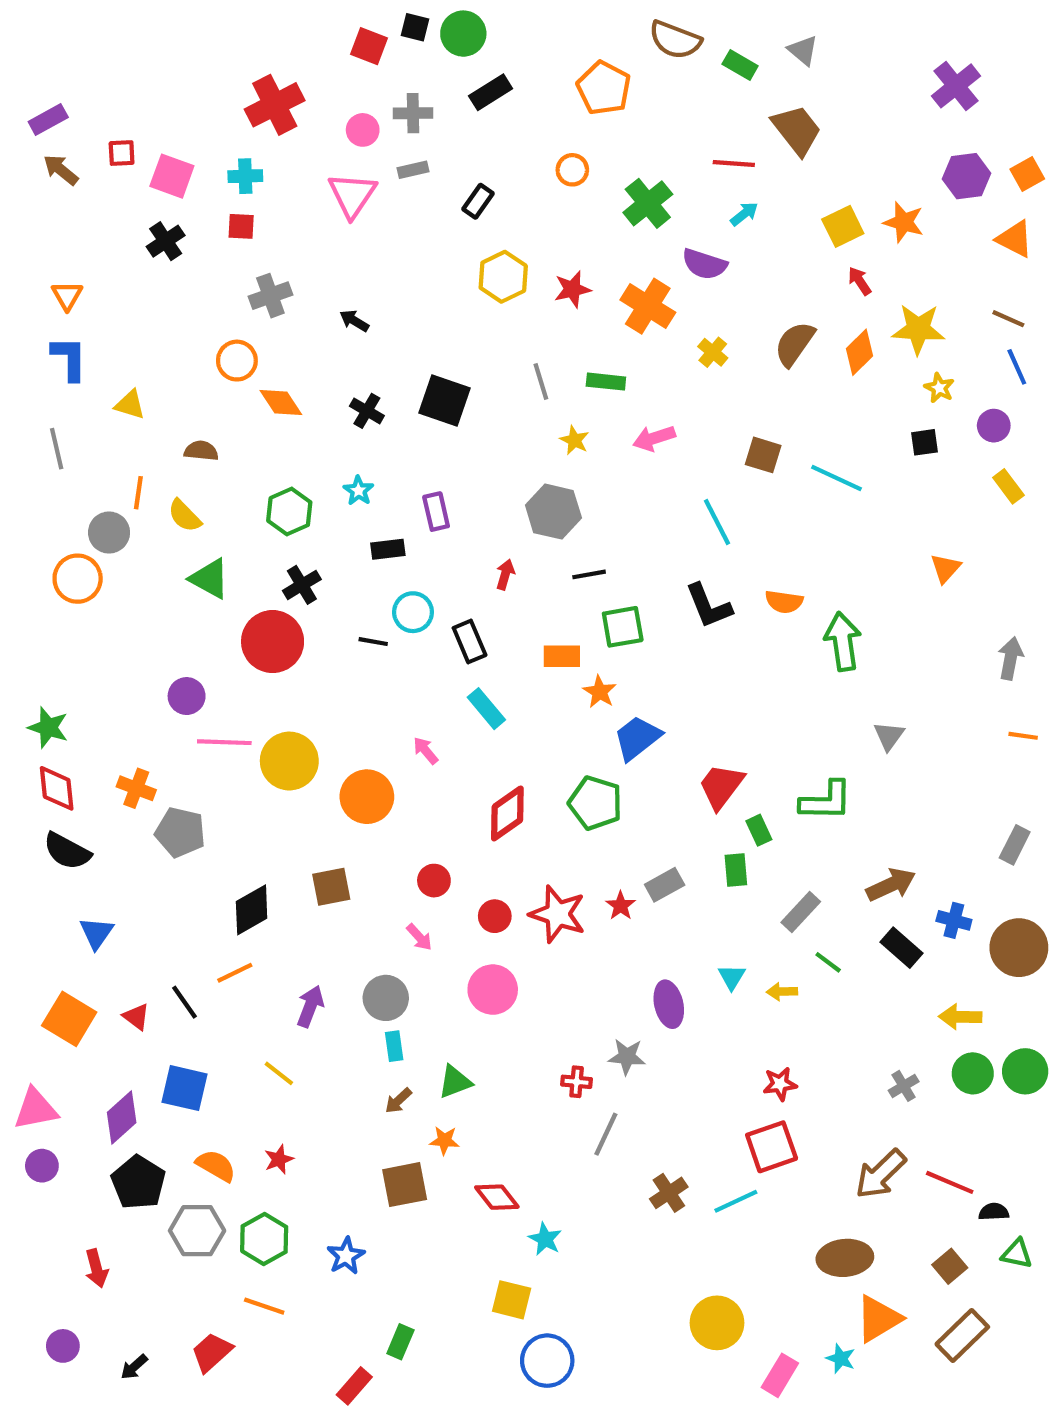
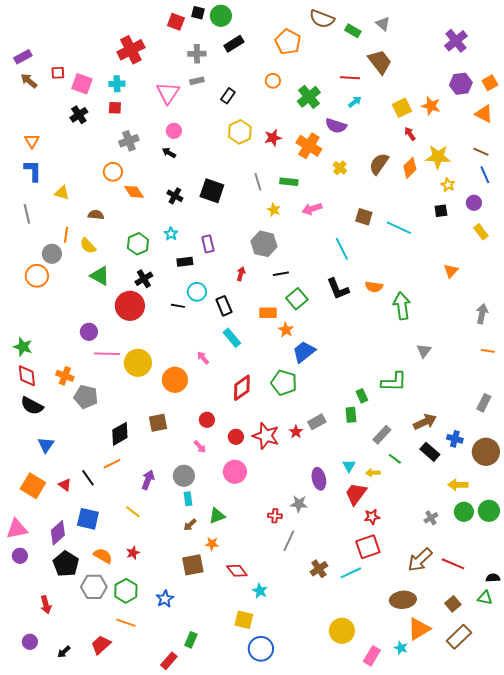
pink circle: (363, 130) -> (174, 131), moved
green square: (623, 627) -> (297, 299), turned -30
red trapezoid: (721, 786) -> (356, 494), moved
black semicircle: (994, 1212) -> (493, 578), moved

